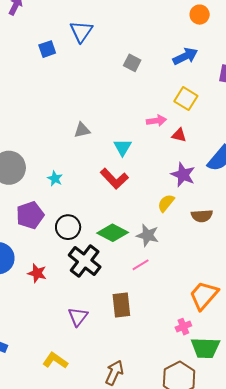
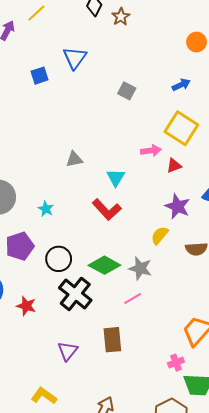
blue arrow: (185, 56) -> (181, 85), size x0.7
yellow square: (186, 99) -> (181, 128), size x1.4
red triangle: (179, 135) -> (174, 166), turned -35

